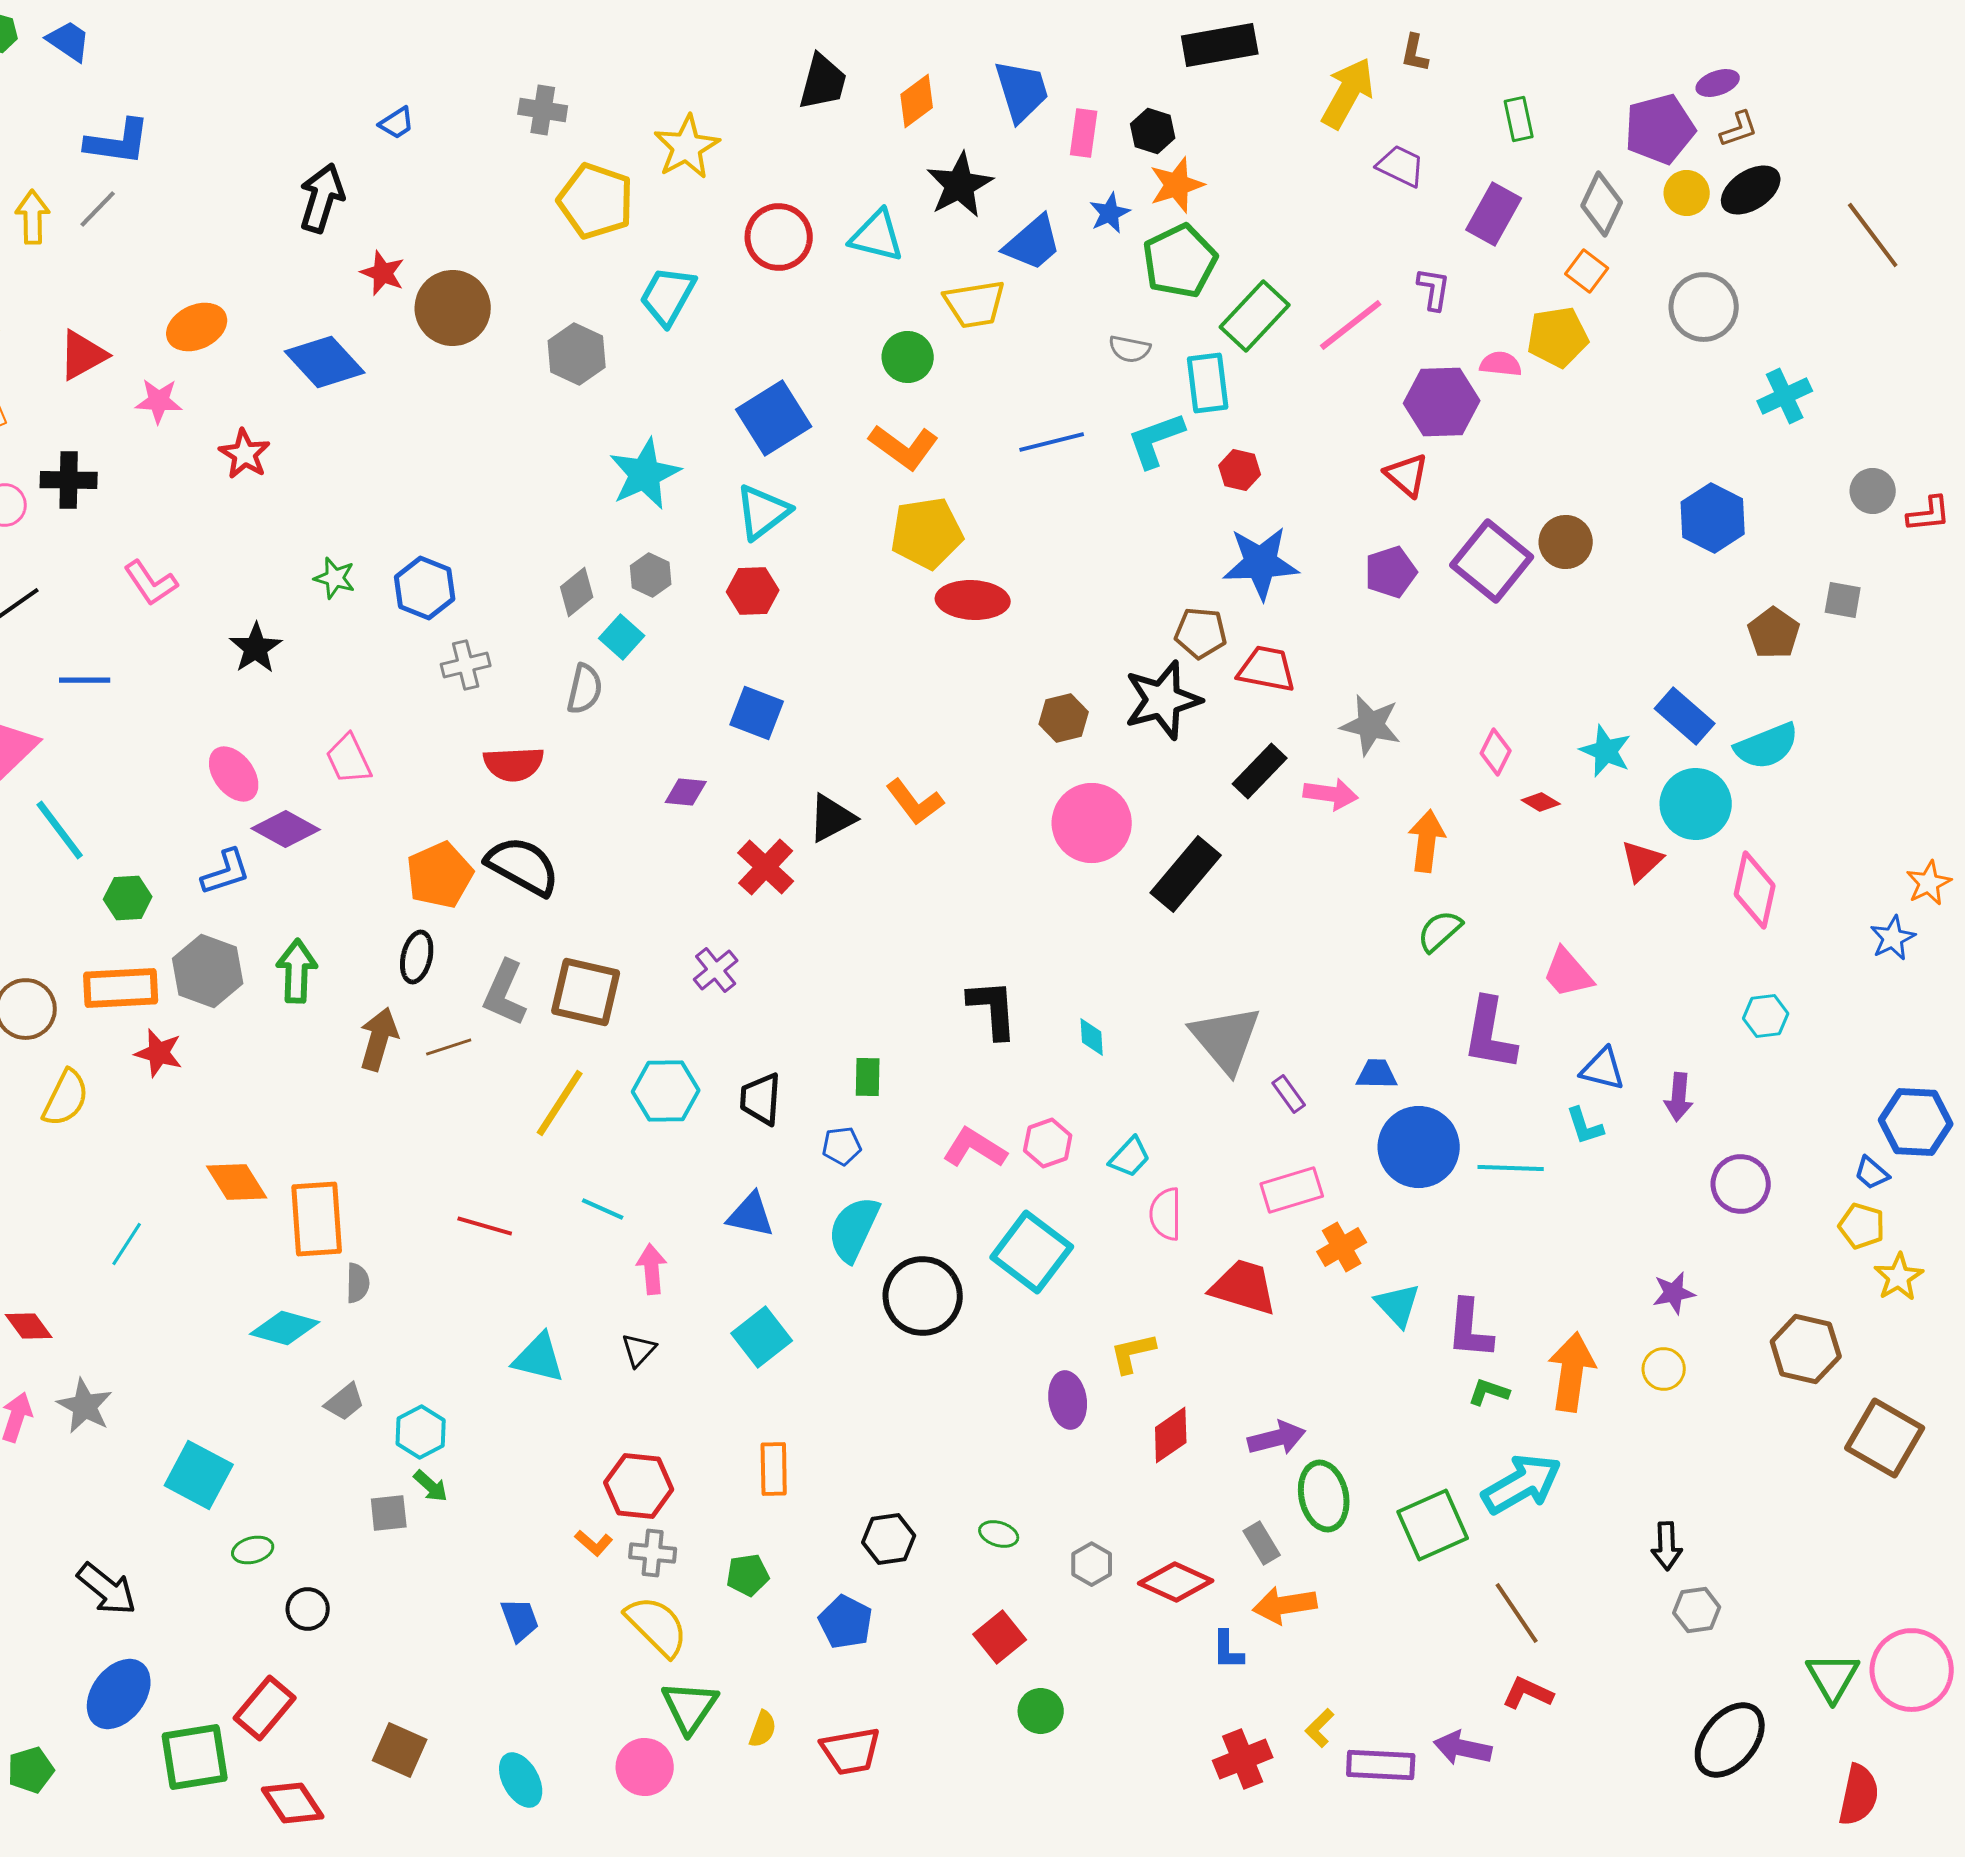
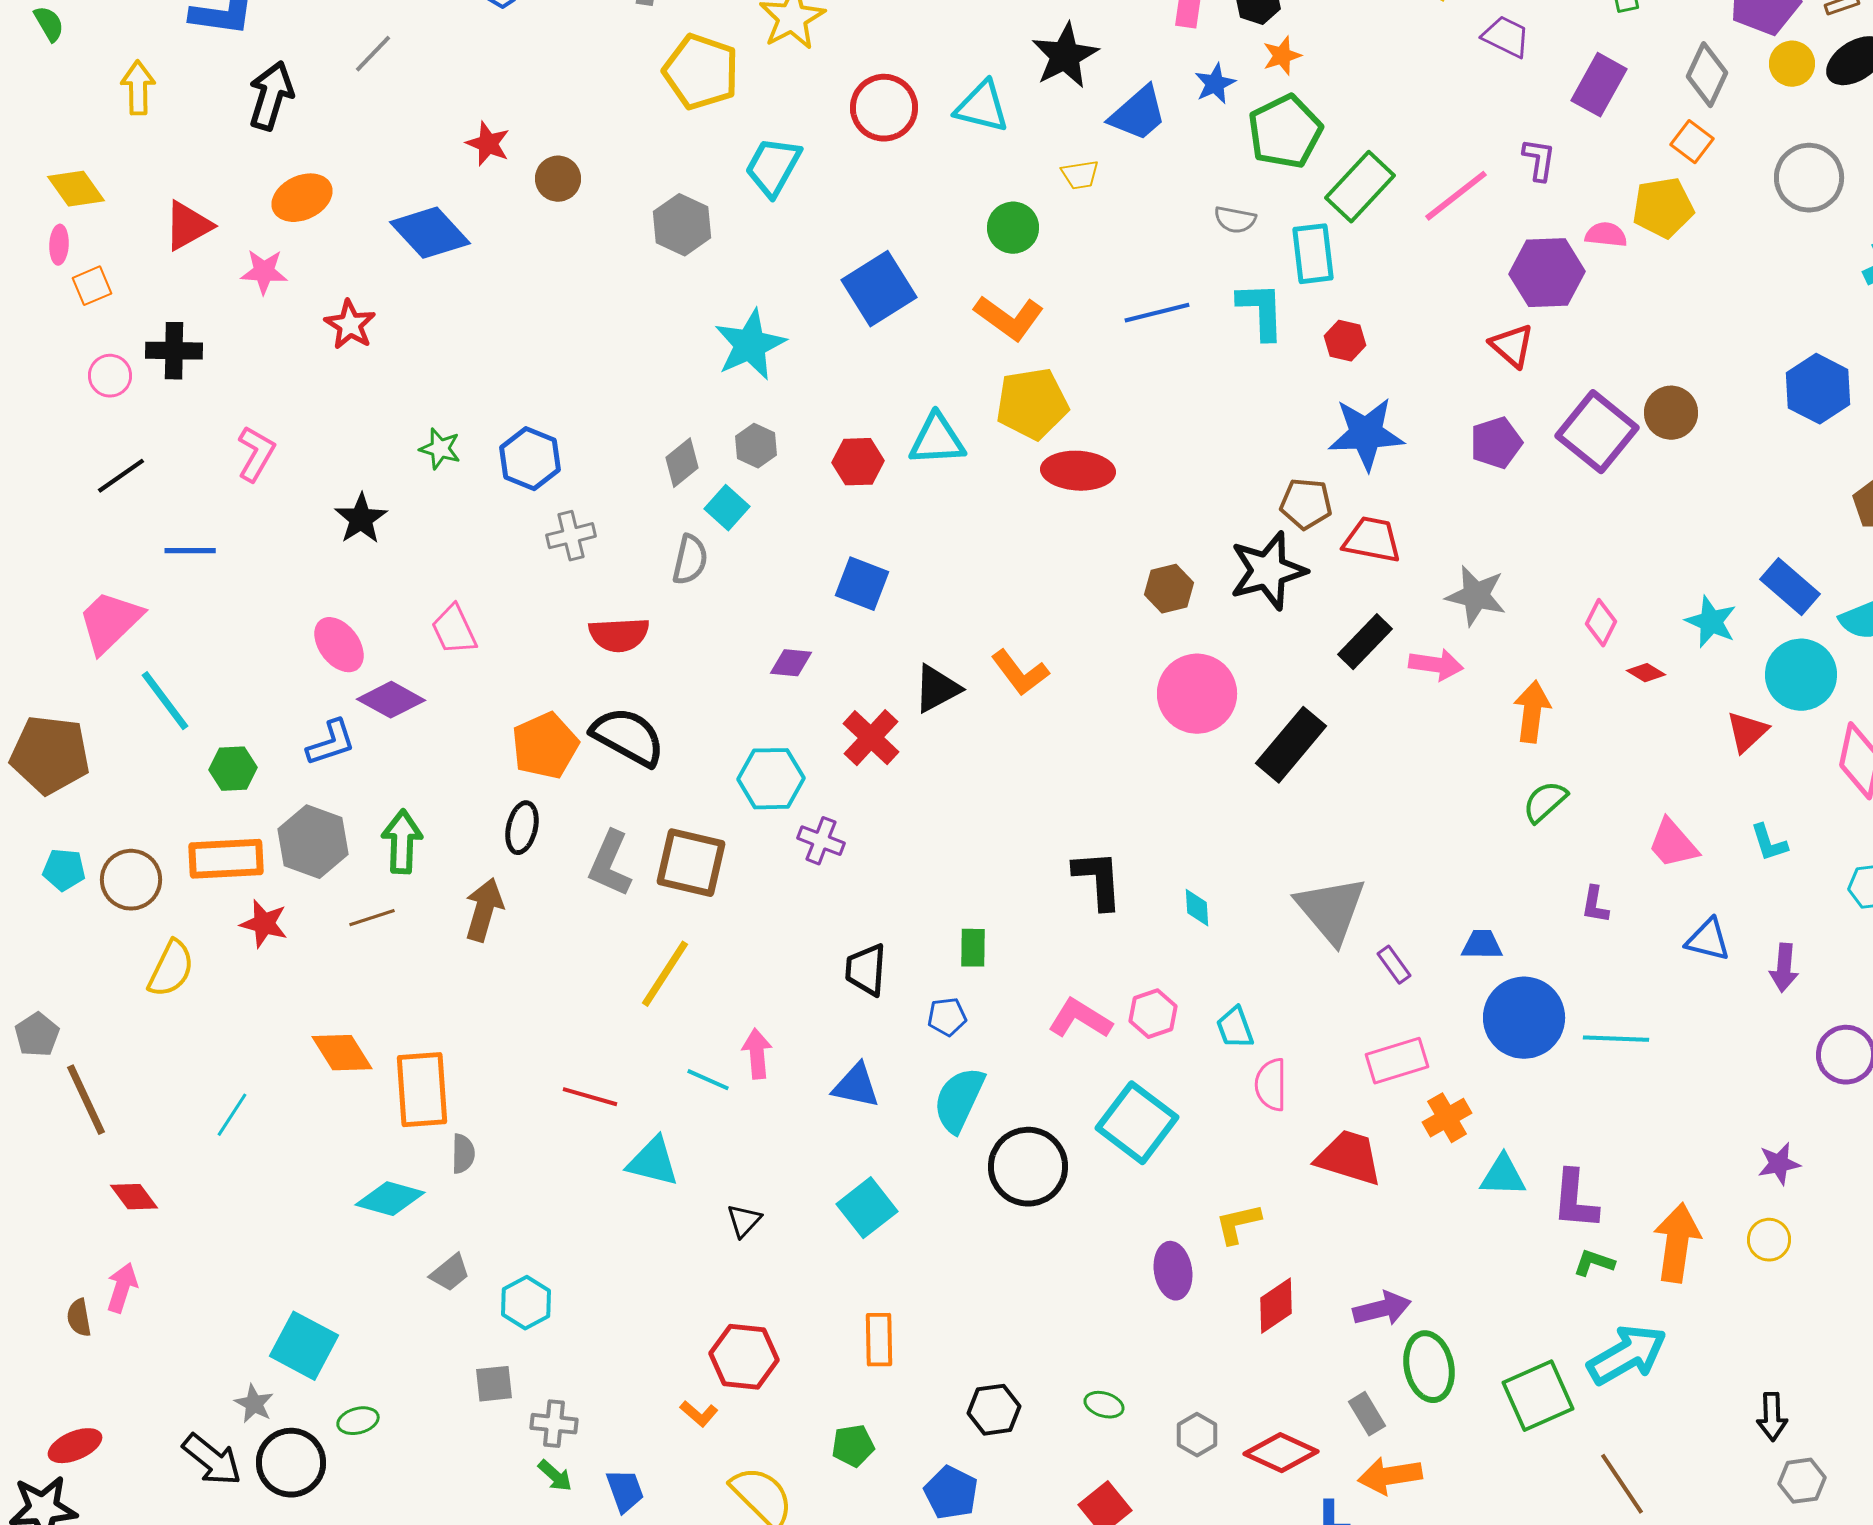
orange star: (1177, 185) -> (1282, 56), size x0.7
black arrow: (322, 198) -> (271, 96), moved
gray line: (98, 209) -> (373, 54), moved
yellow trapezoid: (975, 304) -> (1080, 175), size x0.6
brown circle: (453, 308) -> (558, 179), size x0.6
cyan L-shape: (1156, 440) -> (1261, 311), turned 108
cyan triangle: (763, 512) -> (937, 440), moved, turned 34
pink L-shape: (151, 583) -> (256, 454), turned -116
purple cross: (716, 970) -> (821, 841), turned -30
purple L-shape: (1490, 1034) -> (1595, 905), size x0.5
brown line: (449, 1047) -> (372, 918), moved
cyan hexagon: (666, 1091) -> (771, 779), moved
cyan L-shape: (1585, 1126) -> (1769, 843), moved
cyan trapezoid: (1130, 1157) -> (1235, 1028), turned 117
pink arrow: (652, 1269) -> (757, 1054), moved
cyan triangle: (1398, 1305) -> (1503, 1176), turned -45
cyan triangle: (539, 1358) -> (653, 1162), moved
gray star: (85, 1406) -> (254, 1404), moved, size x0.7
green arrow: (431, 1486) -> (555, 1476), moved
gray cross: (653, 1553) -> (554, 1424), moved
black circle: (308, 1609) -> (291, 1463), moved, size x1.6

